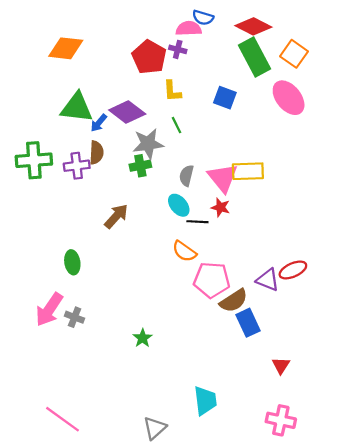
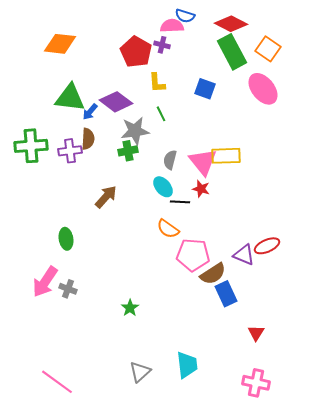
gray triangle: (155, 428) -> (140, 372), moved

